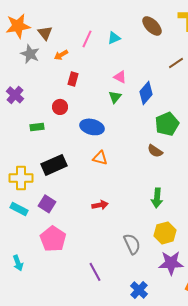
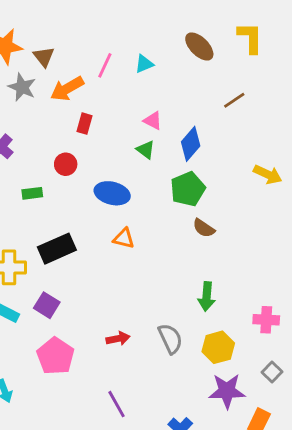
orange arrow: (61, 55) -> (67, 89), size x1.6
green triangle: (115, 97) -> (146, 150), turned -32
green pentagon: (167, 124) -> (188, 189), moved
red arrow: (100, 205) -> (118, 339), moved
gray semicircle: (132, 244) -> (170, 339), moved

